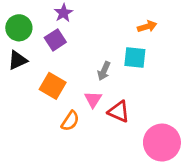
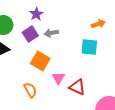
gray arrow: (104, 71) -> (51, 33), moved, turned 56
orange square: (53, 86) -> (40, 61), moved
orange semicircle: (70, 121) -> (30, 90), moved, turned -63

